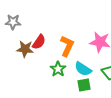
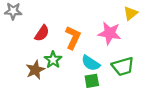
brown star: (25, 49) -> (35, 70), moved, turned -30
green star: (58, 69) -> (53, 60), moved

